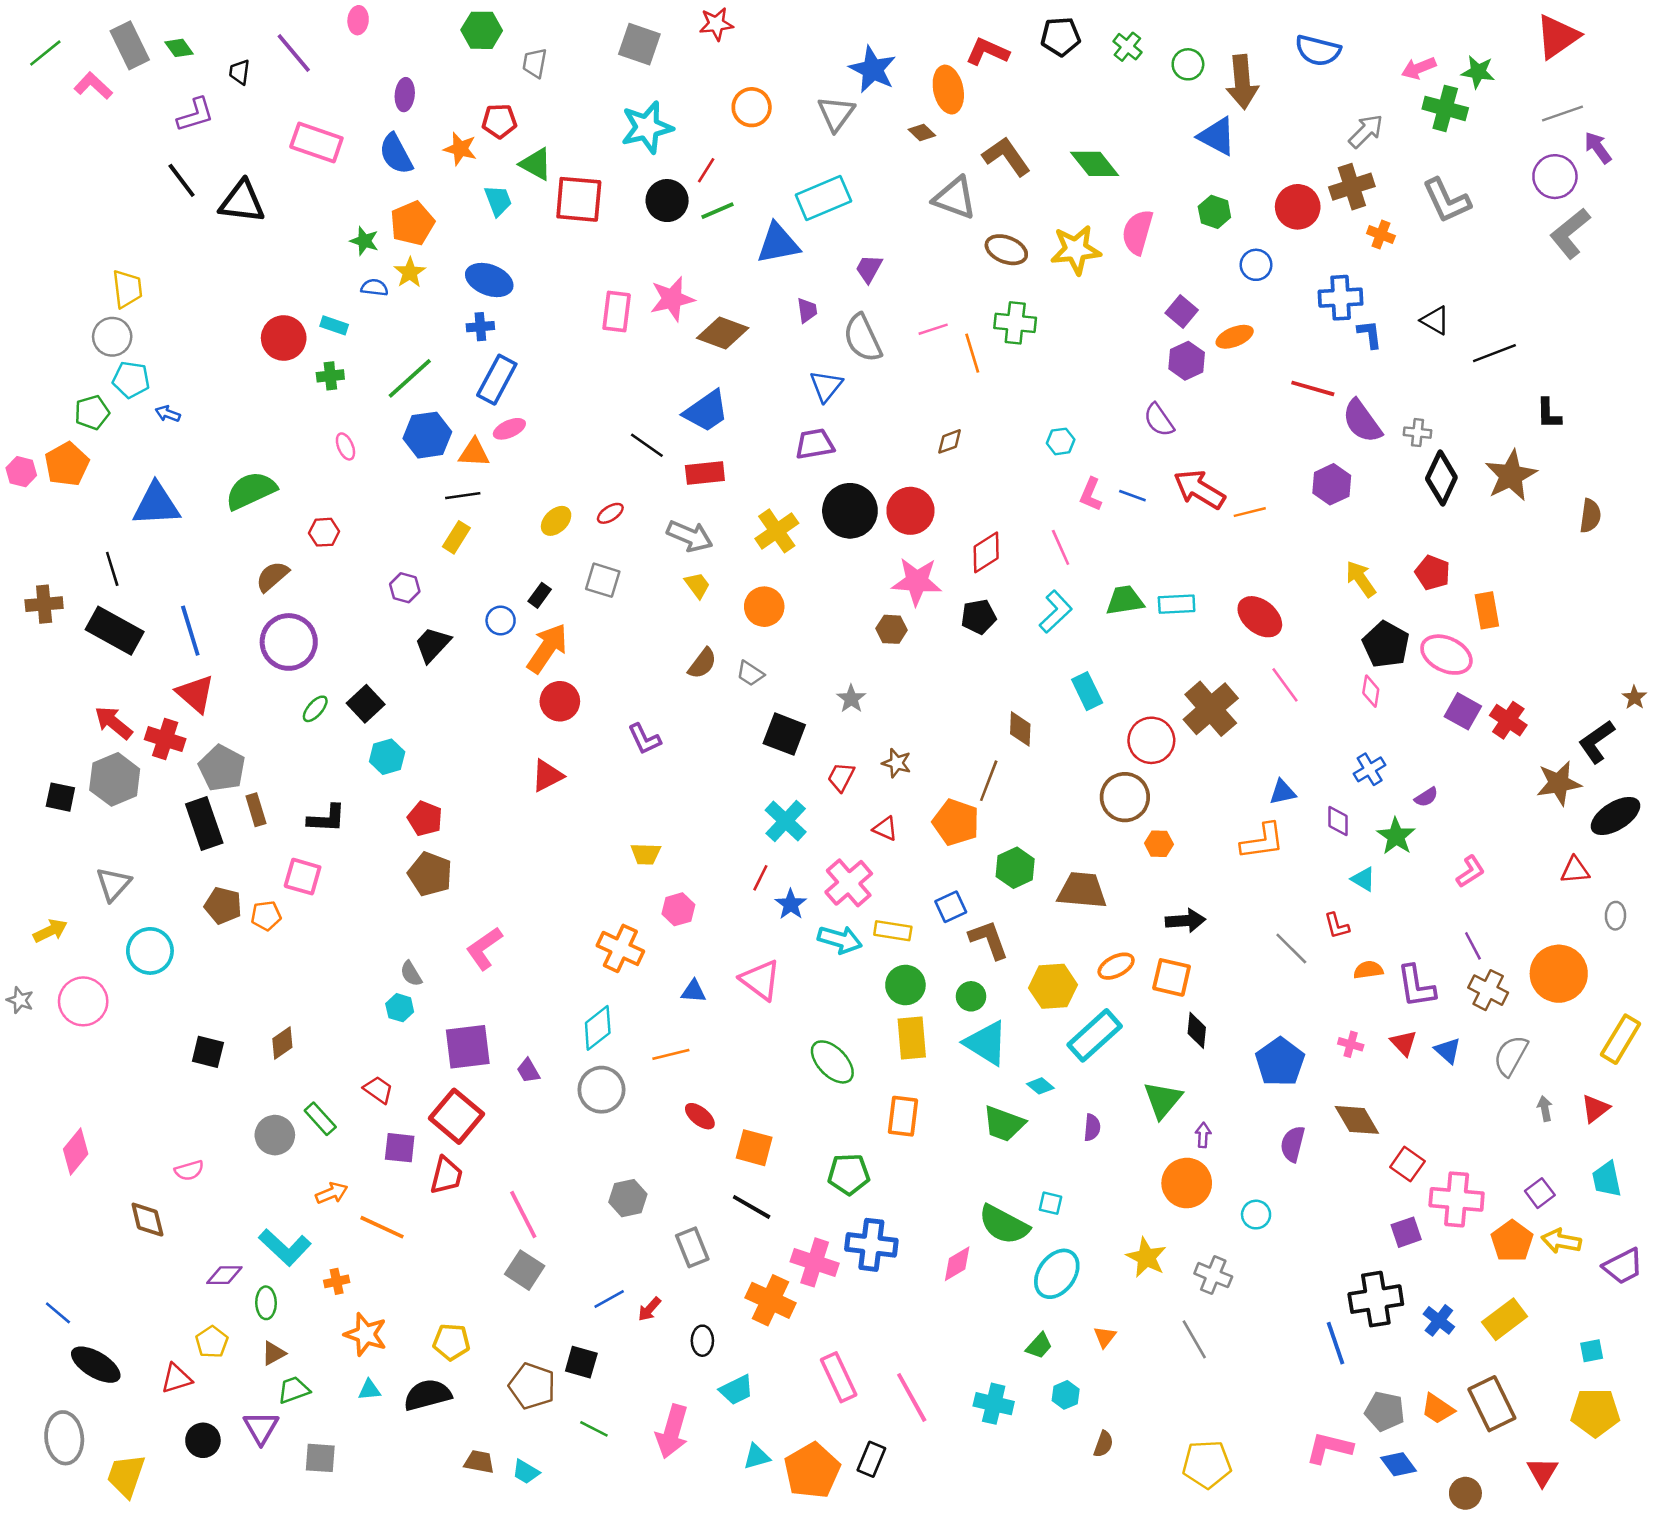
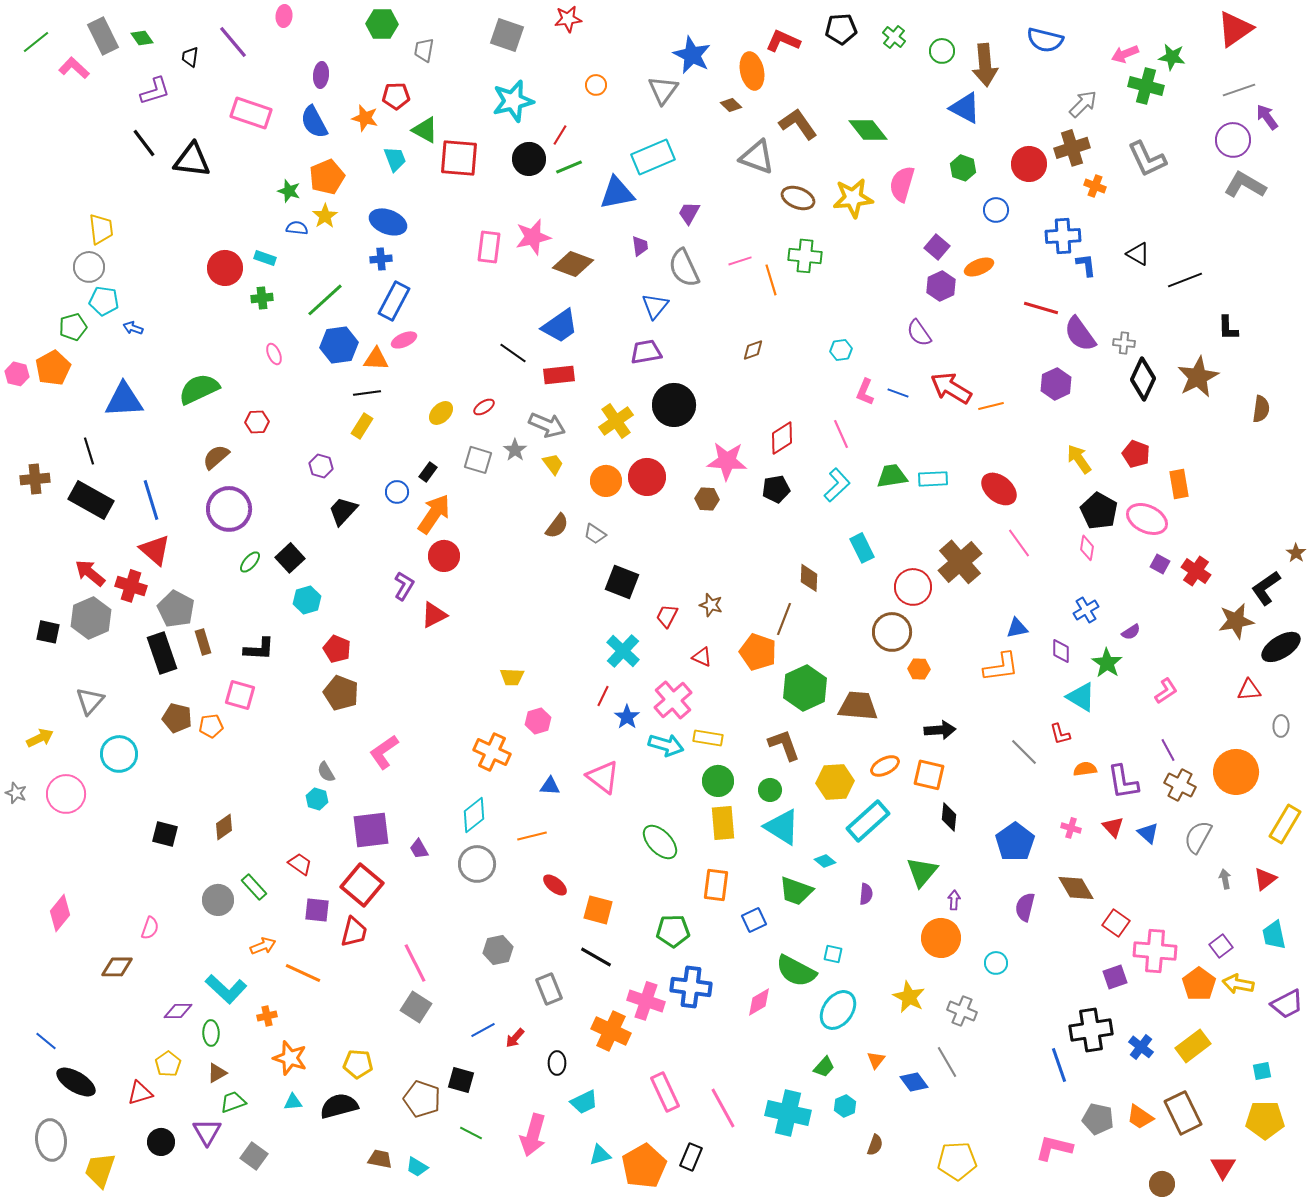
orange circle: (752, 107) -> (596, 85), size x0.7
gray L-shape: (1570, 233) -> (1245, 185), turned 69
red circle: (910, 511) -> (647, 477), moved
gray star: (851, 699) -> (515, 450), moved
purple square: (1463, 711) -> (1160, 564), size x0.7
purple L-shape: (644, 739) -> (404, 586), moved, turned -124
green hexagon: (1015, 868) -> (805, 688), size x1.4
cyan triangle: (1363, 879) -> (1081, 697), size x1.5
blue square: (951, 907) -> (754, 920), moved
pink semicircle: (189, 1170) -> (150, 928), turned -55
brown diamond: (147, 1220) -> (117, 967), turned -76
cyan cross: (994, 1404) -> (788, 1113), size x1.4
gray square: (320, 1458) -> (254, 1156), turned 32
blue diamond: (1399, 1464) -> (914, 1082), moved

